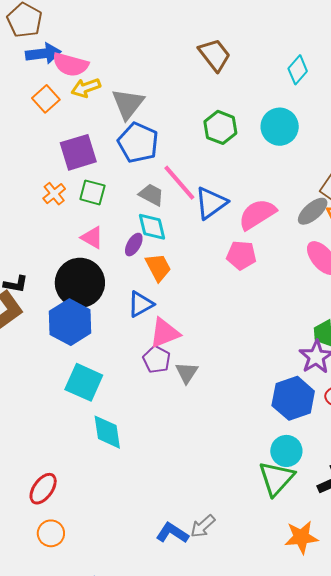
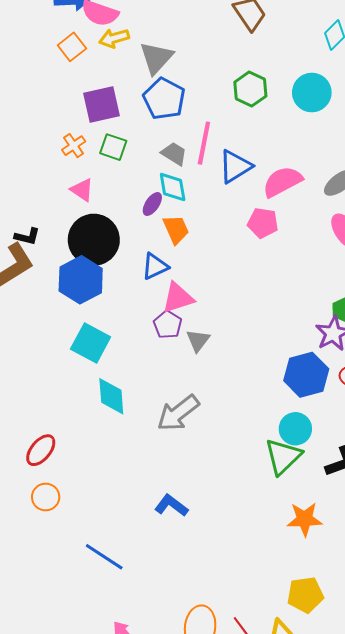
pink line: (179, 183) -> (204, 143), turned 48
pink triangle: (92, 238) -> (82, 190), moved
gray arrow: (203, 526) -> (178, 413), moved, size x1.6

